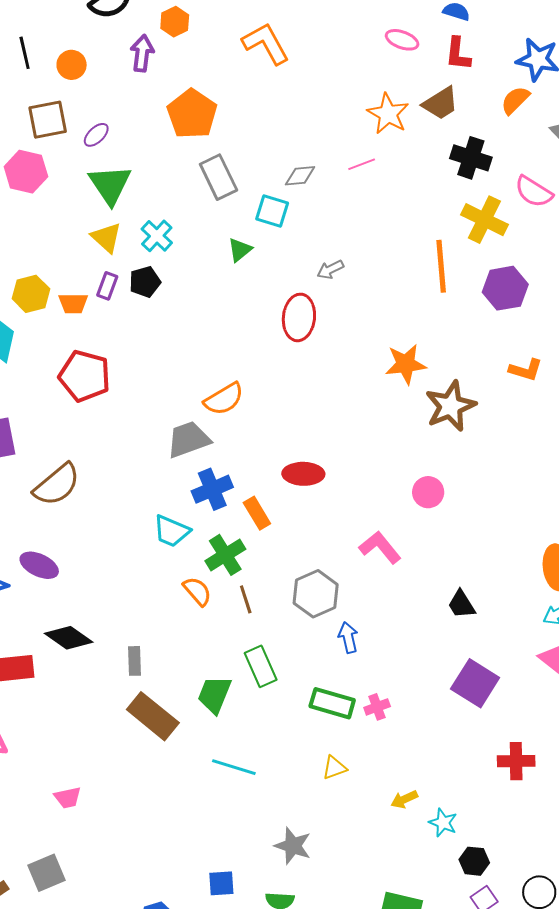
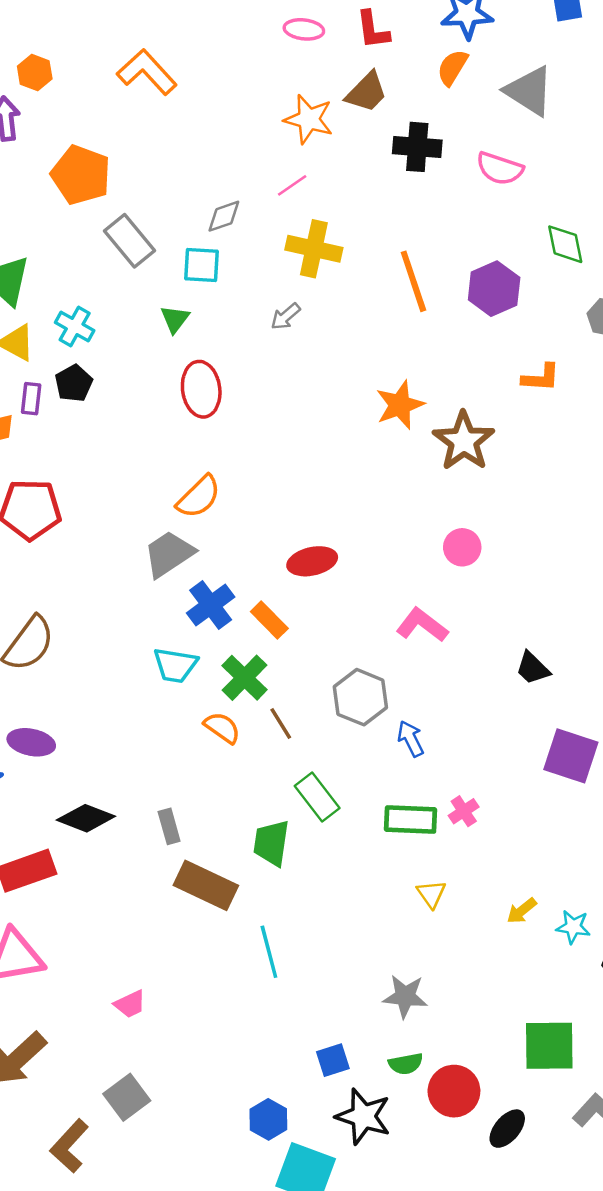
yellow cross: (484, 220) -> (314, 249), moved
red ellipse: (299, 317) -> (201, 389), moved
cyan line: (234, 767) -> (269, 952), moved, turned 72
yellow triangle: (334, 768) -> (431, 894), turned -32

